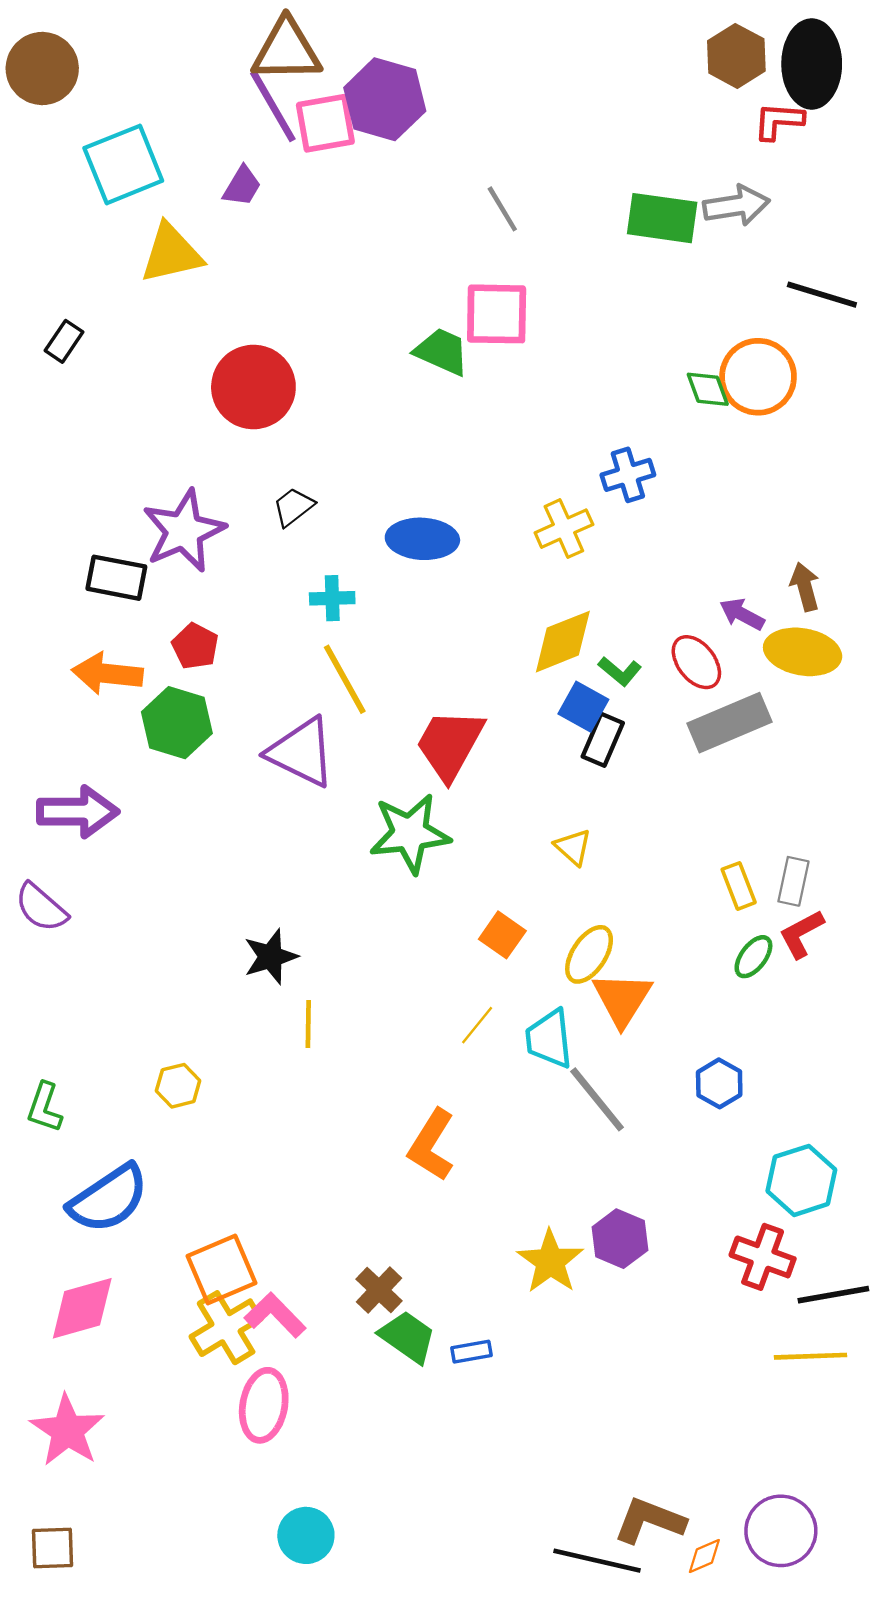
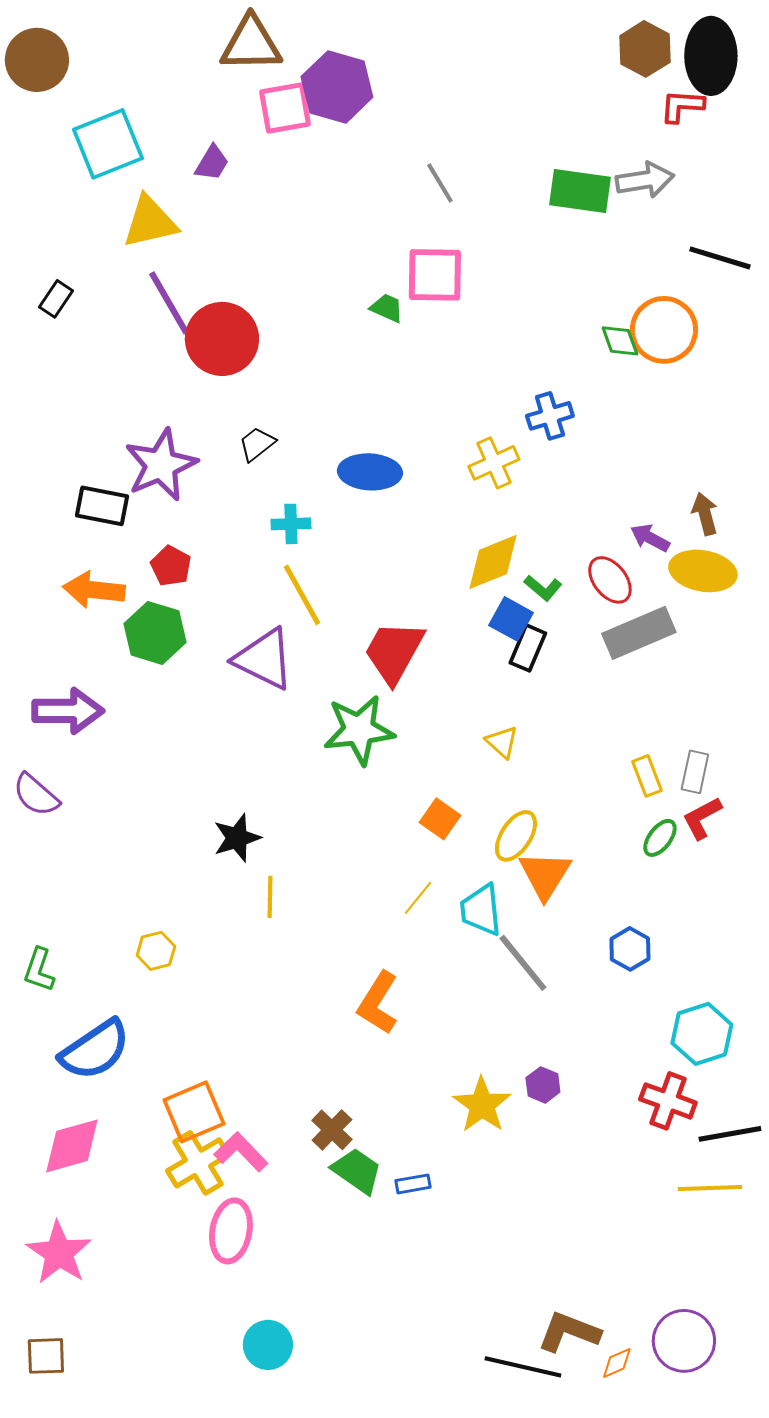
purple line: (273, 106) -> (169, 303), moved
green trapezoid: (442, 352) -> (387, 308), size x0.7
purple hexagon: (620, 1239) -> (543, 1085), size x0.7

